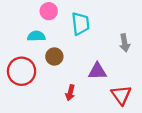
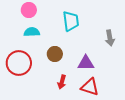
pink circle: (49, 11) -> (29, 10), moved
brown circle: (54, 56) -> (55, 54), moved
red triangle: (121, 95) -> (90, 87), moved, turned -36

